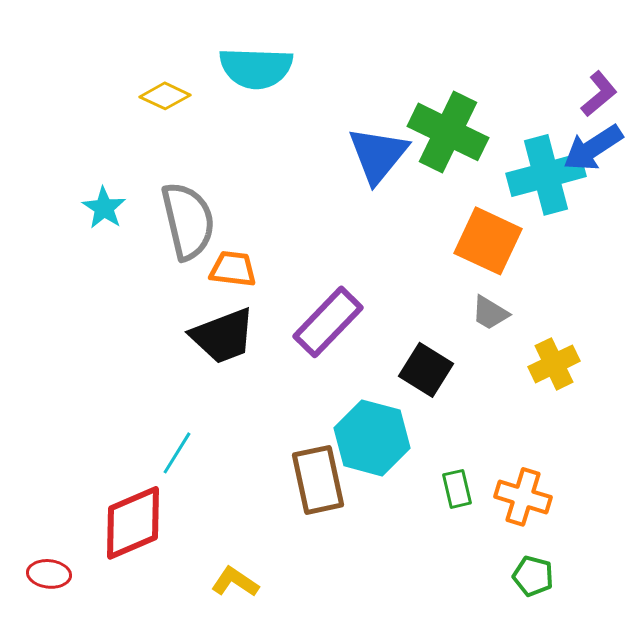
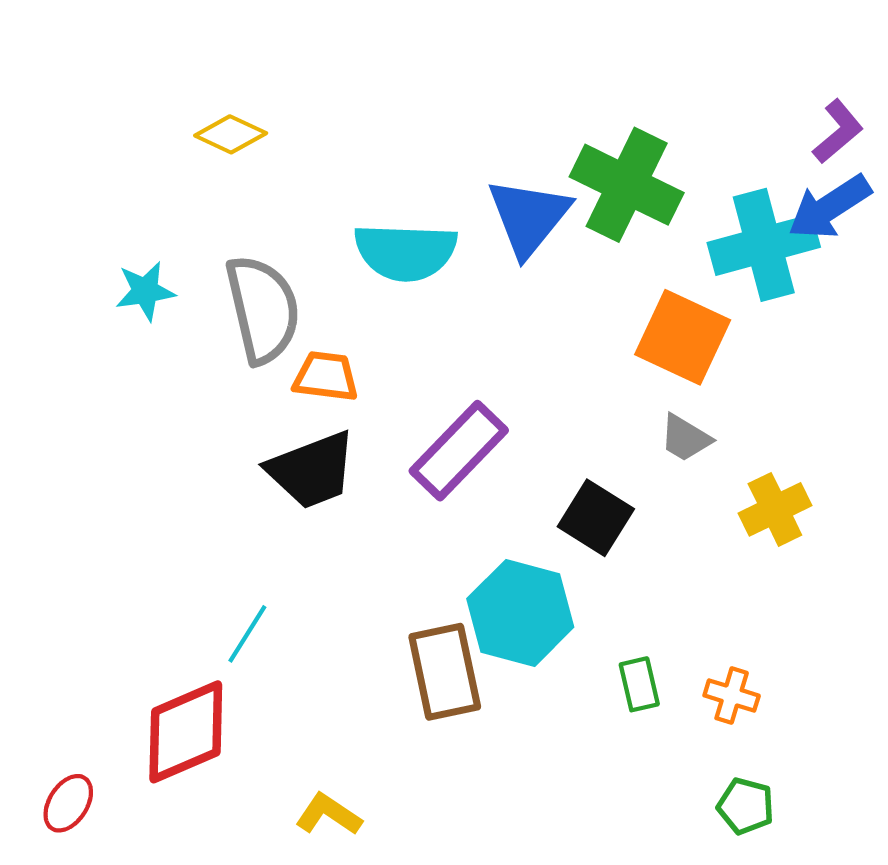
cyan semicircle: (256, 68) -> (406, 252), moved
cyan star: (104, 208) -> (145, 291), turned 30
orange cross: (523, 497) -> (732, 696), size x0.7
red ellipse: (49, 574) -> (68, 803), turned -63

